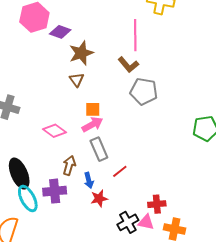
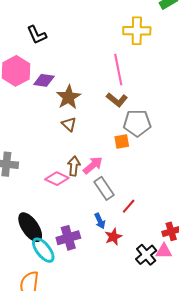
orange square: (93, 109) -> (122, 142), moved
brown arrow: (69, 165) -> (74, 166), moved

